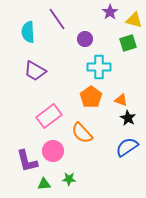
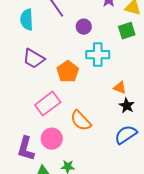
orange pentagon: (91, 97) -> (68, 72), moved
purple L-shape: (27, 161) -> (26, 149), turned 30

